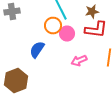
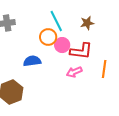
red L-shape: (96, 30) -> (81, 51), moved
blue semicircle: (37, 50) -> (32, 61), turned 48

